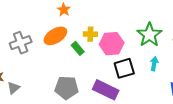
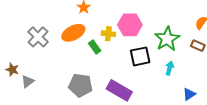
gray cross: (21, 43) -> (38, 37), turned -30
pink hexagon: (112, 44) -> (130, 25), moved
black square: (124, 68) -> (140, 56), moved

